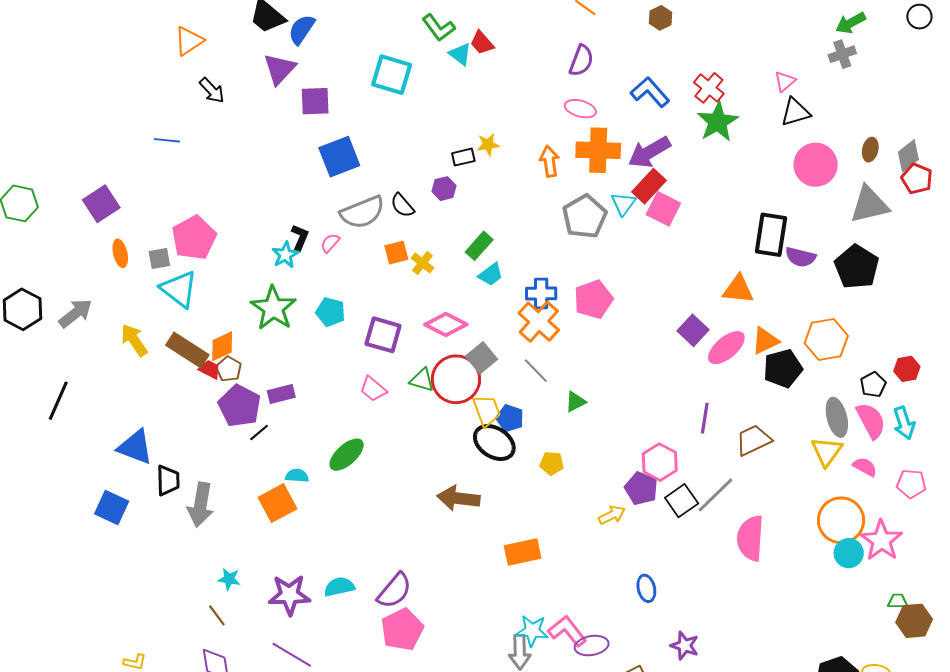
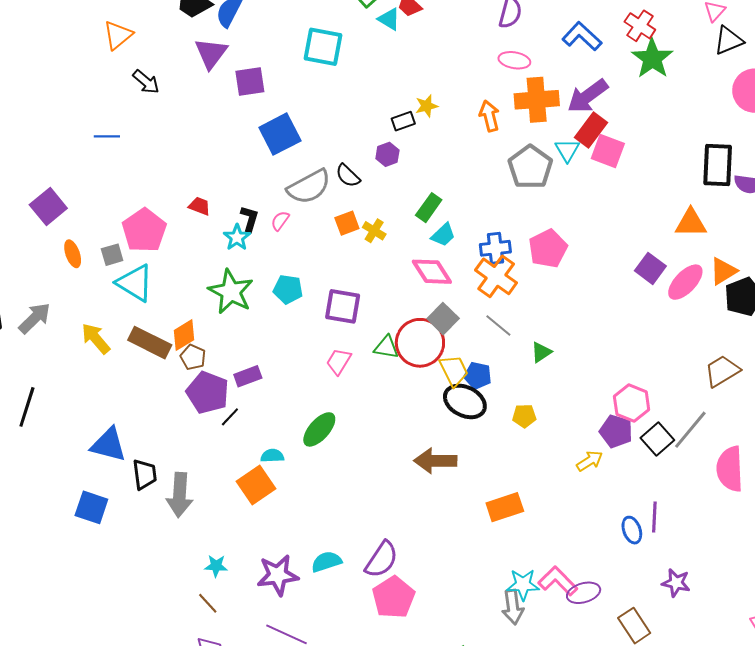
pink diamond: (446, 325) -> (432, 272), moved, turned 36
red trapezoid: (210, 369) -> (200, 206), moved
pink trapezoid: (373, 389) -> (339, 361), turned 88
purple line: (705, 418) -> (654, 517), moved

